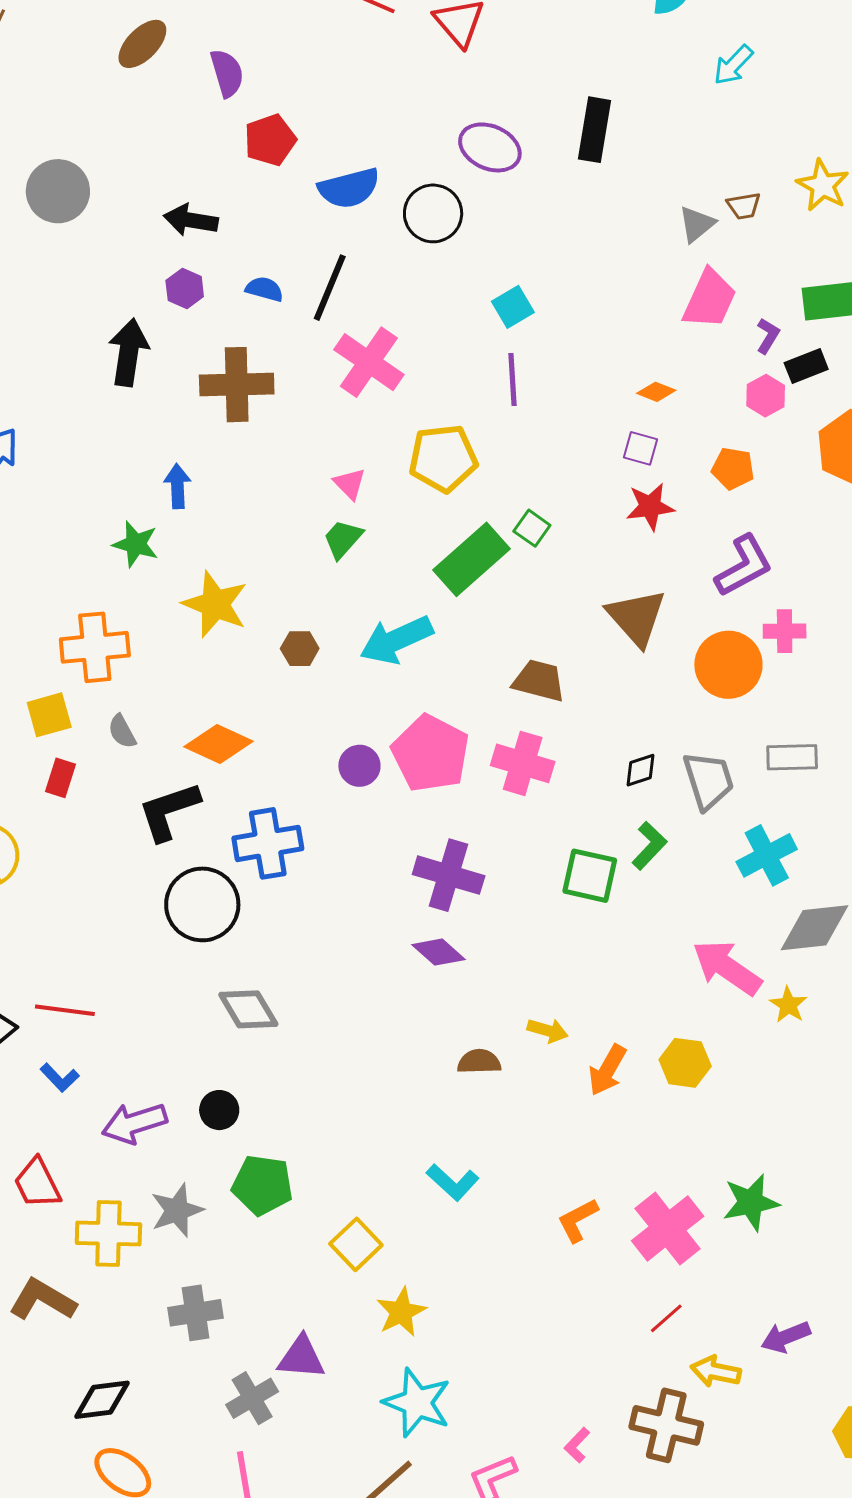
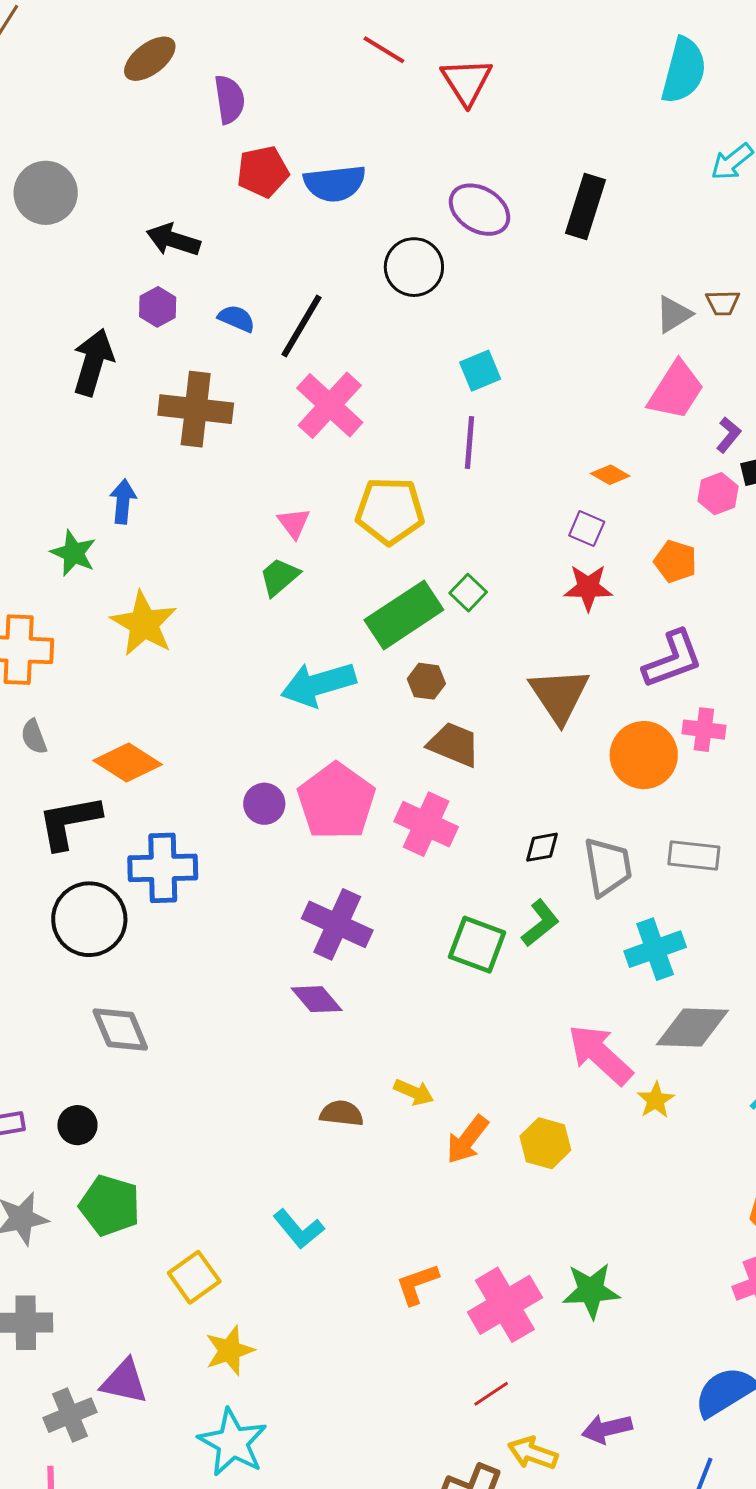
blue semicircle: (349, 188) -> (335, 183), moved
brown hexagon: (300, 649) -> (426, 681), moved

